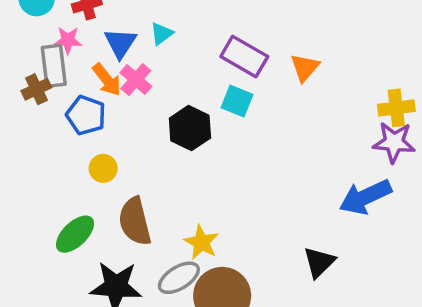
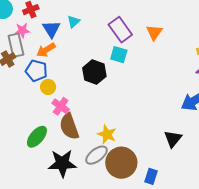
purple rectangle: (244, 56) -> (120, 30), turned 30
orange arrow: (107, 80) -> (46, 50), turned 102
pink cross: (136, 80) -> (61, 106), moved
yellow circle: (103, 168) -> (48, 87), moved

